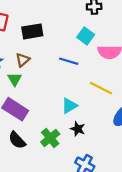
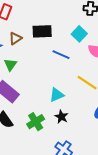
black rectangle: (32, 31) -> (42, 31), moved
brown triangle: (23, 60) -> (15, 38), moved

